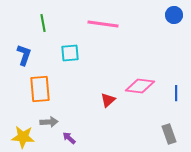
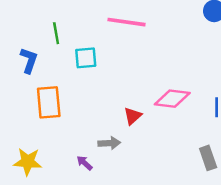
green line: (43, 23) -> (56, 33), moved
gray arrow: (49, 122) -> (109, 143), moved

